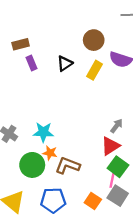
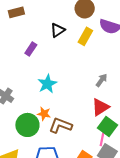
purple rectangle: (31, 63) -> (31, 49), moved, turned 56
gray arrow: (117, 126) -> (102, 80), moved
cyan star: (43, 132) -> (47, 84), moved, turned -30

